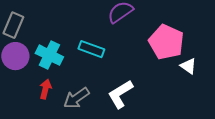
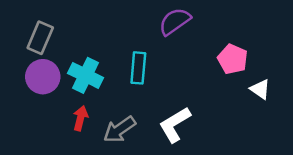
pink pentagon: (166, 42) -> (233, 59), size x0.7
cyan rectangle: (91, 49) -> (138, 68), turned 75

